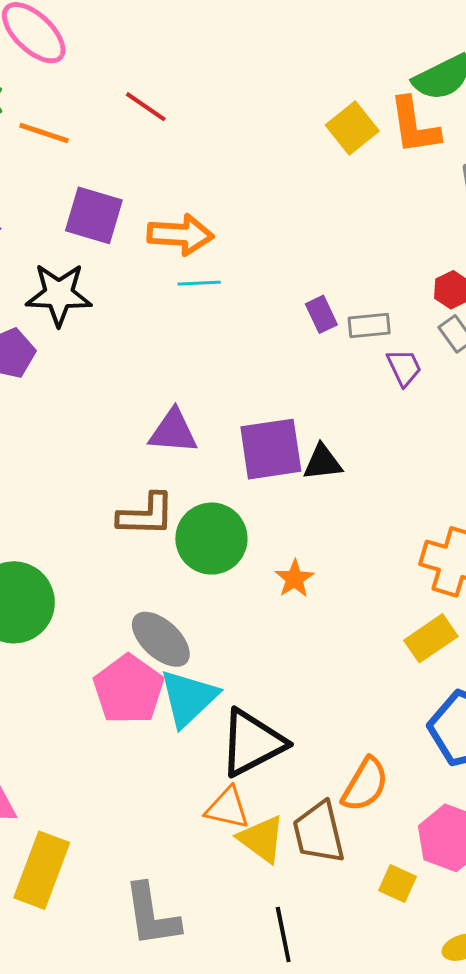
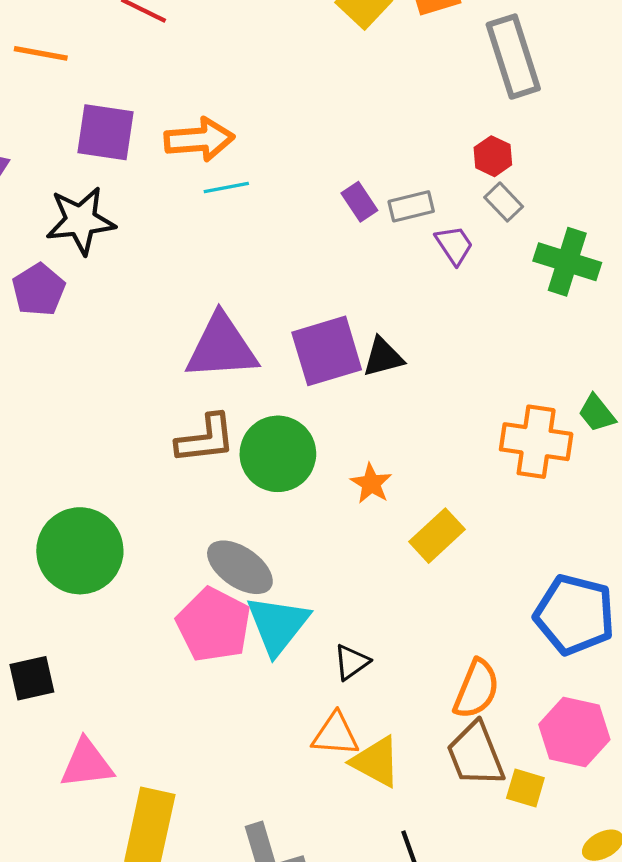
purple triangle: (173, 431) -> (222, 347), size x1.4
yellow rectangle: (431, 638) -> (437, 536), moved
black triangle: (252, 743) -> (351, 662), size x0.5
brown trapezoid: (319, 832) -> (476, 754), moved

